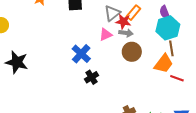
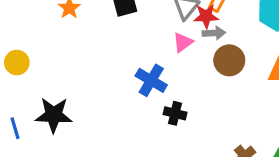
black cross: (91, 77) -> (175, 113), turned -32

